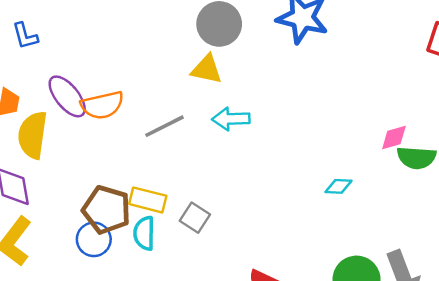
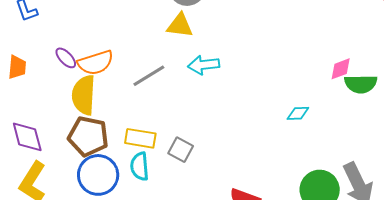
purple ellipse: (67, 96) -> (66, 58), size x0.6
yellow semicircle: (33, 135) -> (84, 95), moved
brown pentagon: (106, 210) -> (88, 136), moved
blue circle: (94, 239) -> (98, 175), size x1.4

